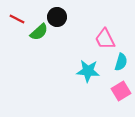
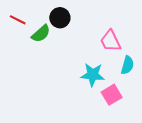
pink square: (121, 91) -> (112, 95), moved

